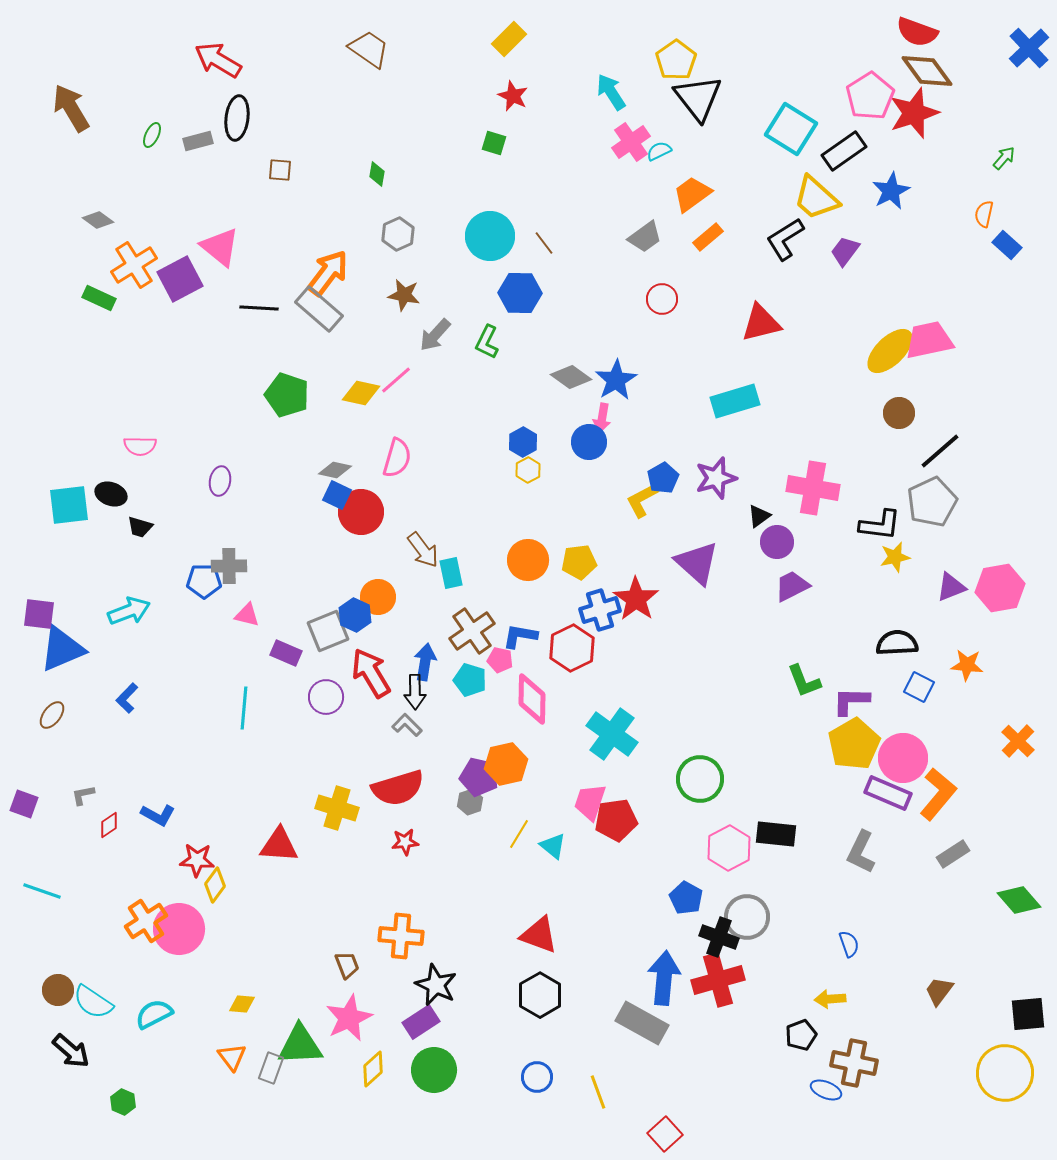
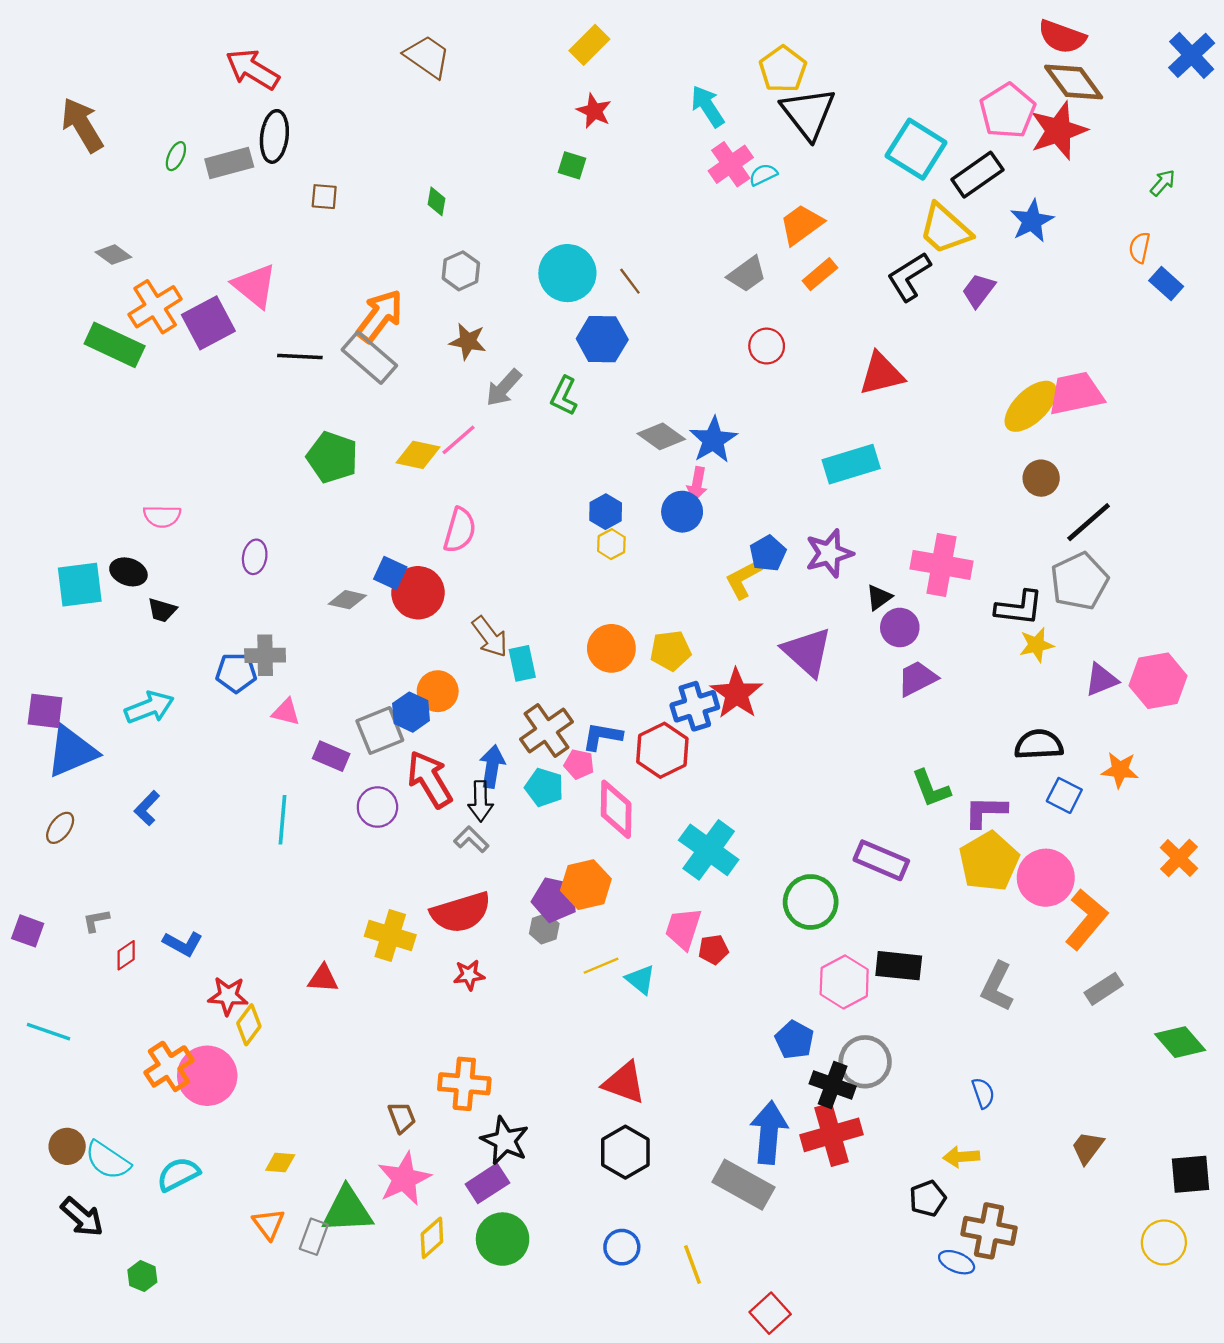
gray rectangle: (198, 141) -> (229, 163), size x1.4
green rectangle: (99, 298) -> (115, 345), size x1.5
gray diamond: (335, 470) -> (347, 600), moved
purple rectangle: (888, 793) -> (881, 860), moved
red pentagon: (616, 820) -> (713, 949), size x0.6
yellow line: (519, 834) -> (601, 966), turned 36
red triangle: (279, 845) -> (323, 978), size x0.7
yellow circle: (1005, 1073) -> (1164, 1242), size x0.7

